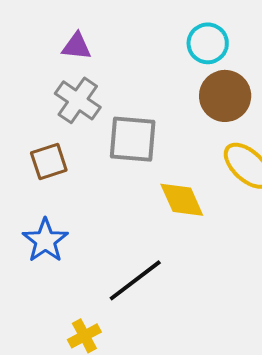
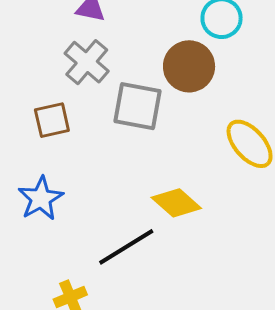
brown circle: (225, 96) -> (189, 66), moved
yellow diamond: (182, 200) -> (176, 203), moved, turned -30

